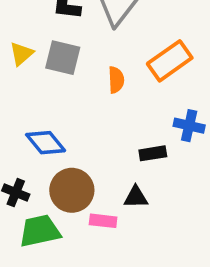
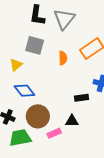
yellow triangle: (21, 54) -> (16, 65), moved
pink rectangle: (103, 221) -> (54, 133), turned -32

